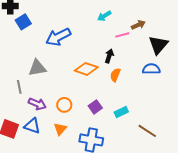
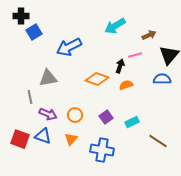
cyan arrow: (104, 16) -> (115, 26), size x1.5
pink line: (122, 35) -> (135, 55), moved
orange semicircle: (115, 75) -> (126, 85), turned 48

